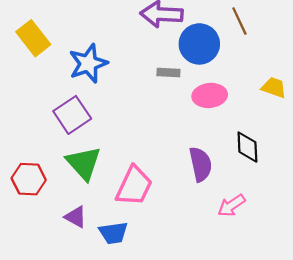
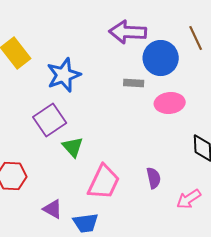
green triangle: (84, 163) -> (73, 147), moved, size x0.7
purple semicircle: (200, 164) -> (154, 178), moved, size x0.7

